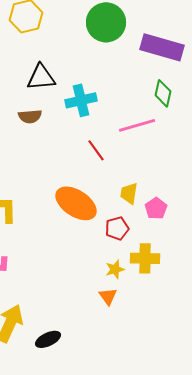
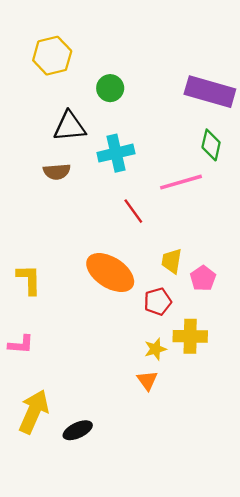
green circle: (106, 22) -> (110, 88), moved, size x0.6

